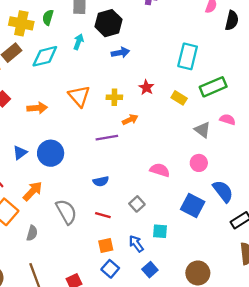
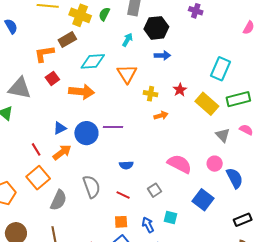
cyan diamond: (45, 56) -> (93, 61), moved
orange triangle: (79, 96) -> (127, 74), moved
yellow rectangle: (179, 98) -> (207, 104), size x1.6
orange arrow: (37, 108) -> (82, 92), size x1.4
purple line: (107, 138) -> (113, 127), moved
pink semicircle: (160, 170) -> (179, 164), size x1.4
orange arrow: (33, 191) -> (62, 152), moved
blue semicircle: (223, 191) -> (235, 178), moved
gray semicircle: (32, 233) -> (58, 200), size x1.5

